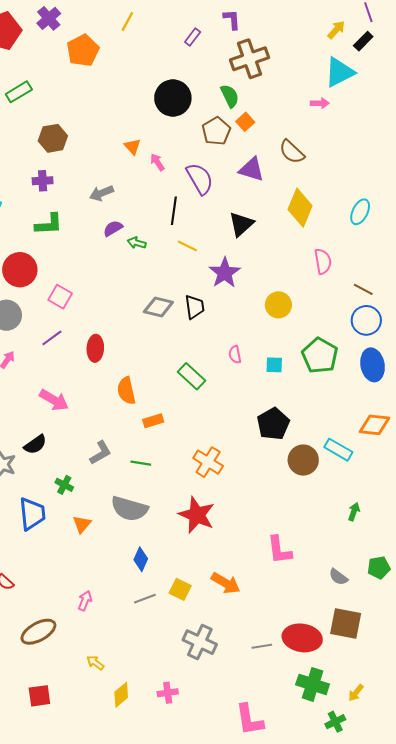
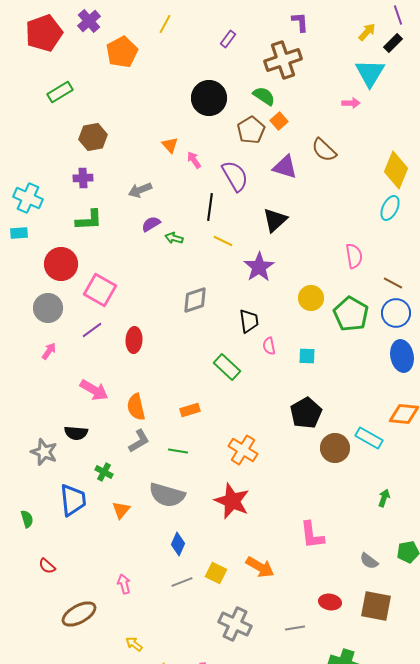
purple L-shape: (232, 19) -> (300, 22), moved
cyan triangle: (339, 72) -> (370, 73), turned -32
green semicircle: (230, 96) -> (264, 96), turned -30
yellow diamond: (300, 208) -> (396, 170), moved
pink square: (60, 297) -> (100, 290), size x1.4
gray diamond: (158, 307) -> (195, 300), turned -32
black trapezoid: (195, 307) -> (249, 321), moved
green pentagon: (320, 356) -> (351, 314), moved
orange semicircle: (126, 391) -> (136, 407), moved
black semicircle: (35, 445) -> (76, 433), turned 40
pink arrow: (85, 601) -> (124, 584), turned -36
red ellipse: (302, 638) -> (330, 602), moved, size x0.6

